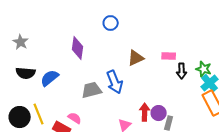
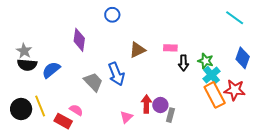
gray star: (21, 42) -> (24, 51), moved
gray trapezoid: (92, 90) -> (93, 82), turned 60

